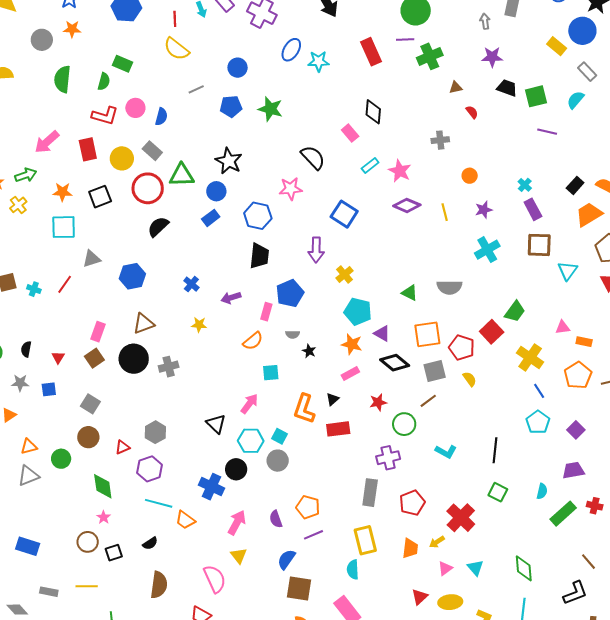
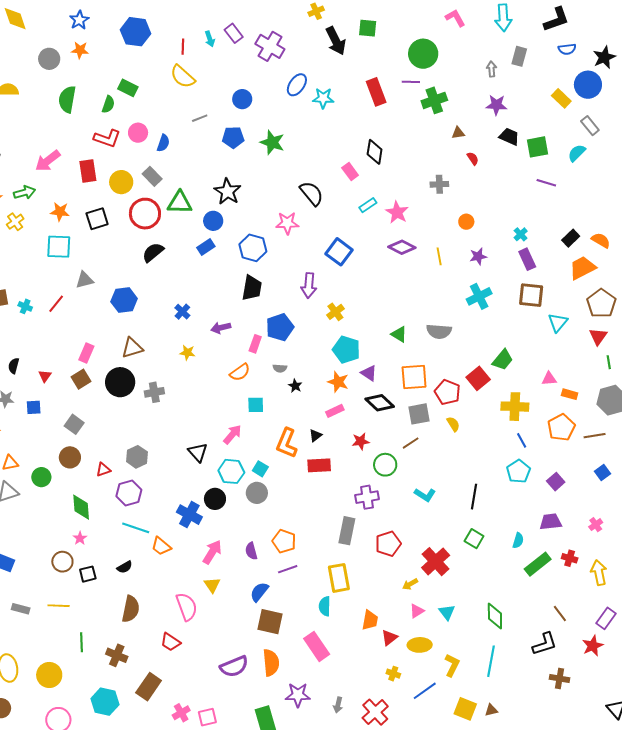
yellow cross: (530, 357) -> (515, 407), turned -36
orange trapezoid: (410, 548) -> (370, 620), moved

